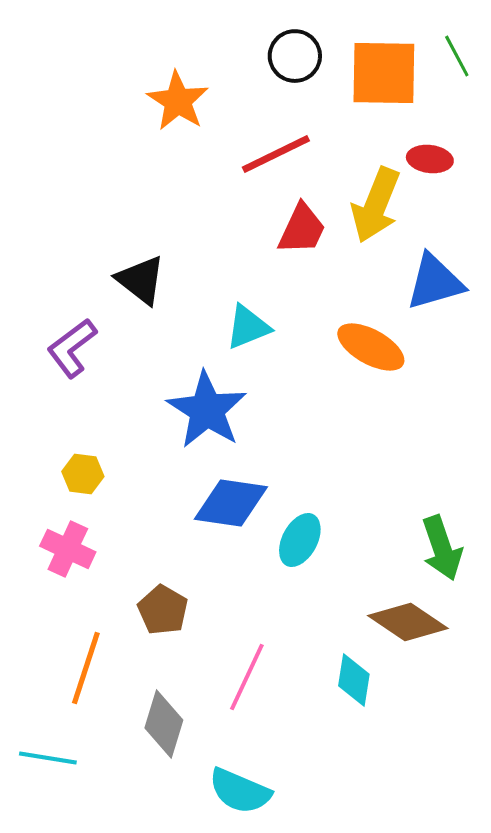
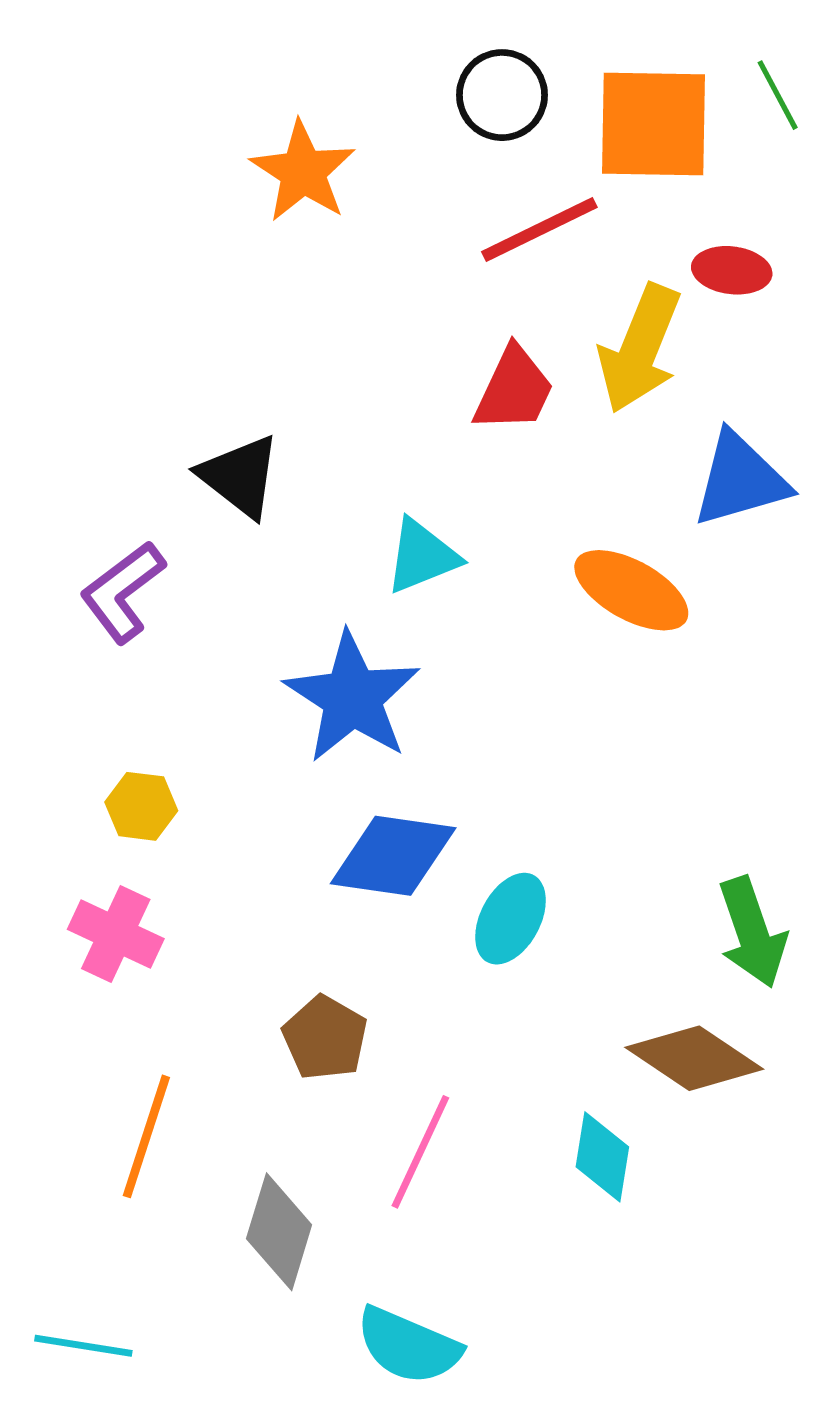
red line: (276, 154) -> (539, 229), moved
brown pentagon: (163, 610) -> (325, 1038), moved
cyan line: (48, 758) -> (83, 1346), moved

